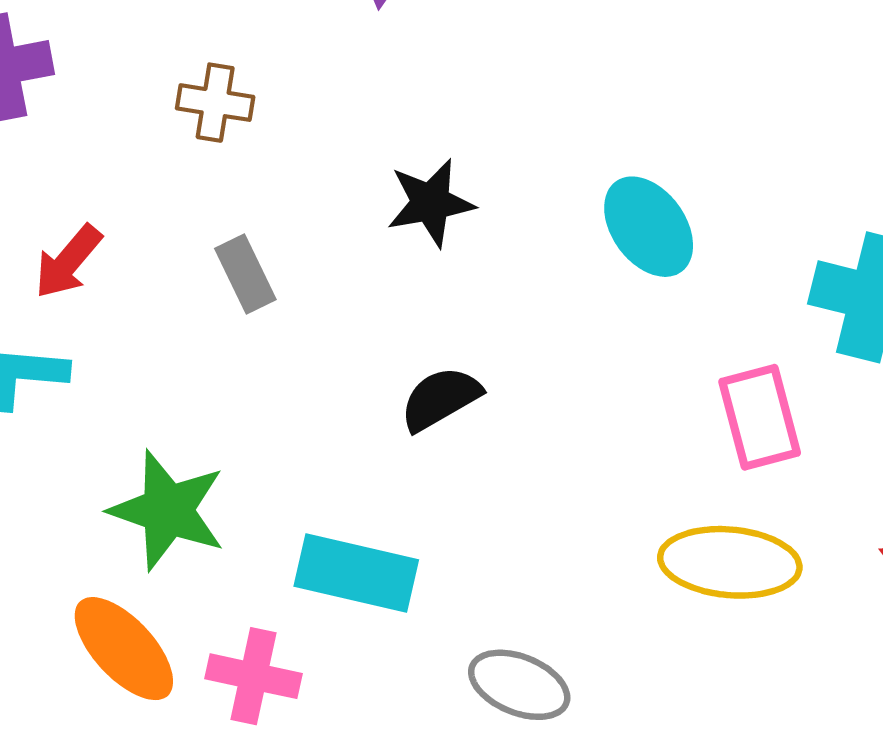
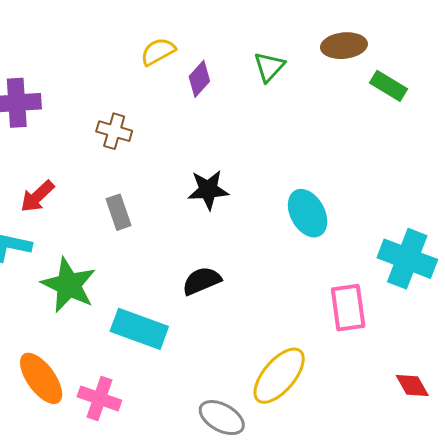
green star: (168, 510) -> (69, 285), moved
yellow ellipse: (730, 562) -> (279, 376), moved, turned -62
cyan rectangle: (356, 573) -> (139, 329), moved

